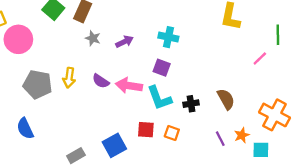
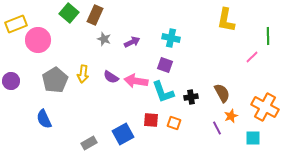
gray pentagon: (38, 84) -> (55, 80), turned 30
orange star: (242, 135) -> (231, 116), moved

